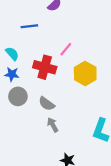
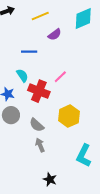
cyan semicircle: (12, 54) -> (22, 75), moved
yellow hexagon: (85, 73) -> (69, 116), moved

